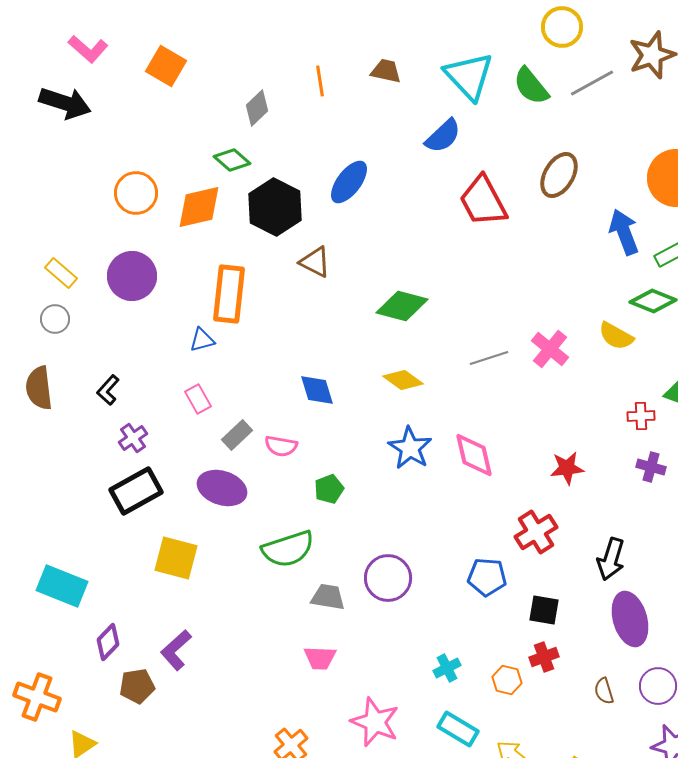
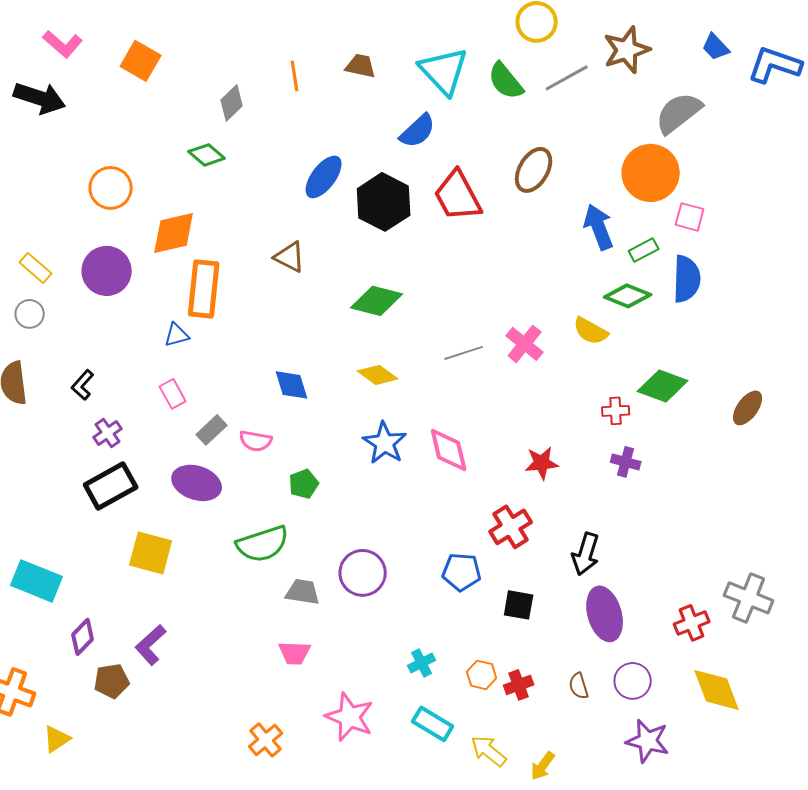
orange diamond: (199, 207) -> (174, 233), moved
black hexagon: (275, 207) -> (384, 202), moved
red cross: (544, 657) -> (519, 685), moved

